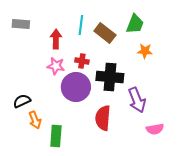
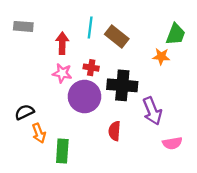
green trapezoid: (135, 24) -> (176, 34), moved
red semicircle: (103, 118) -> (115, 131), size x0.7

